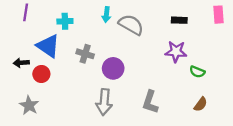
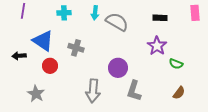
cyan cross: (65, 21) -> (64, 13), moved
purple star: (176, 52) -> (157, 46), turned 30
purple circle: (113, 68) -> (118, 68), moved
red circle: (41, 74) -> (50, 66), moved
gray star: (29, 105) -> (36, 94), moved

